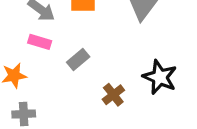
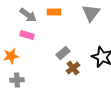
gray rectangle: (78, 60) -> (63, 53), moved

